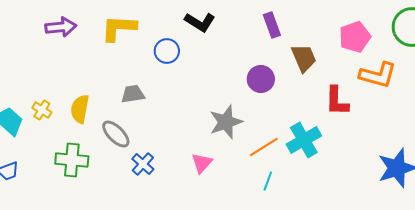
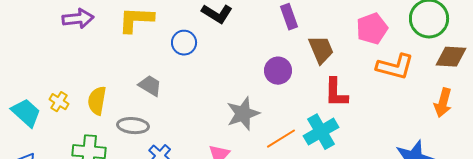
gray trapezoid: (133, 94) -> (150, 86), turned 40
red L-shape: (337, 101) -> (336, 93), moved
gray ellipse: (116, 134) -> (133, 126), turned -40

